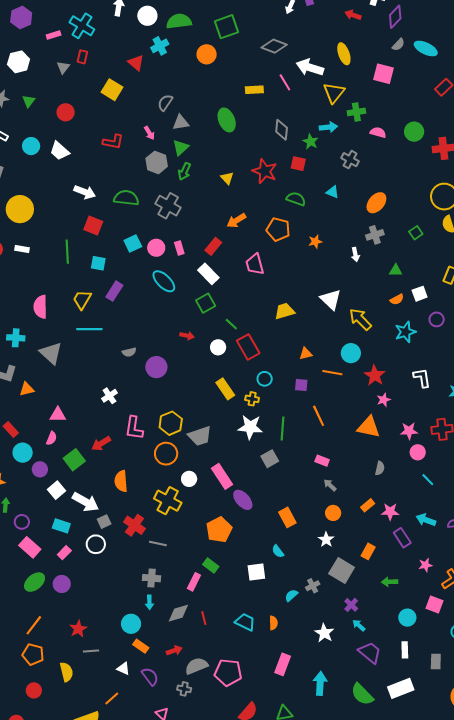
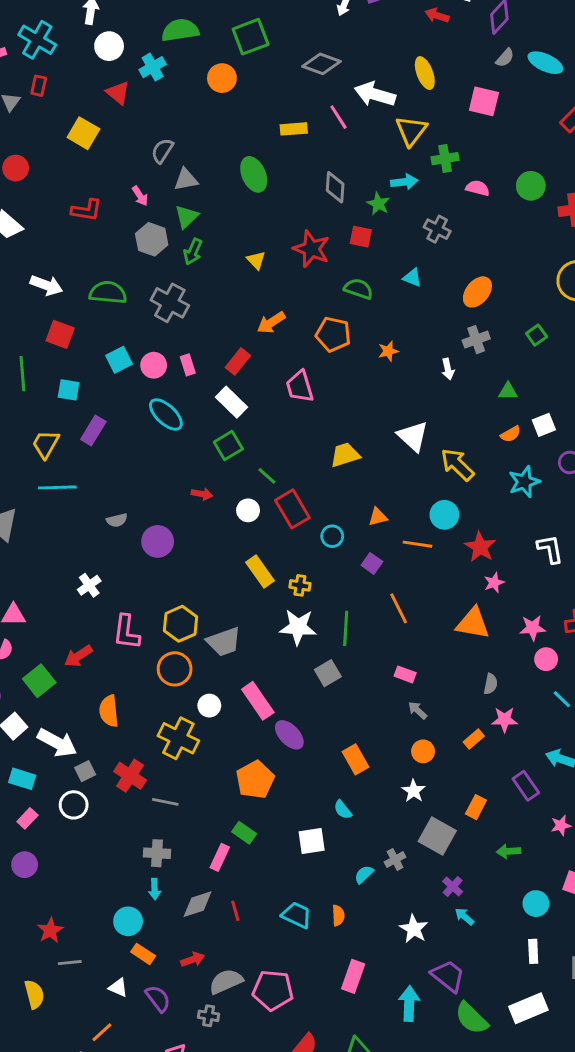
white circle: (147, 16) -> (109, 46), moved
cyan circle: (265, 379) -> (332, 536), moved
purple square: (301, 385) -> (372, 563), turned 32
pink star: (390, 512) -> (505, 720), moved
purple trapezoid: (370, 653) -> (448, 976), moved

